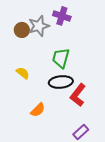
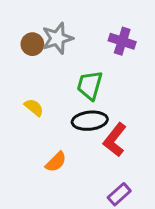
purple cross: (62, 16) -> (122, 41), moved

